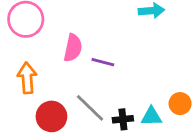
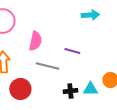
purple line: (103, 62) -> (72, 51), moved
gray line: (90, 108) -> (47, 66), moved, turned -30

